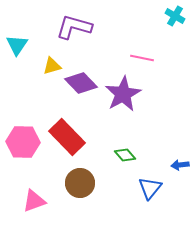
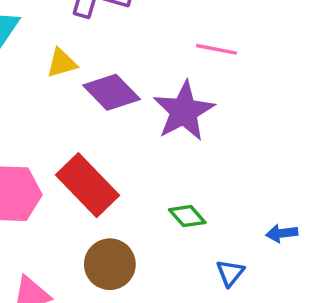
blue triangle: (150, 188) -> (230, 273), size x0.7

